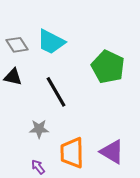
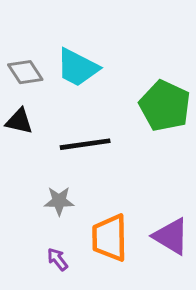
black line: (56, 92) -> (85, 144), turned -68

